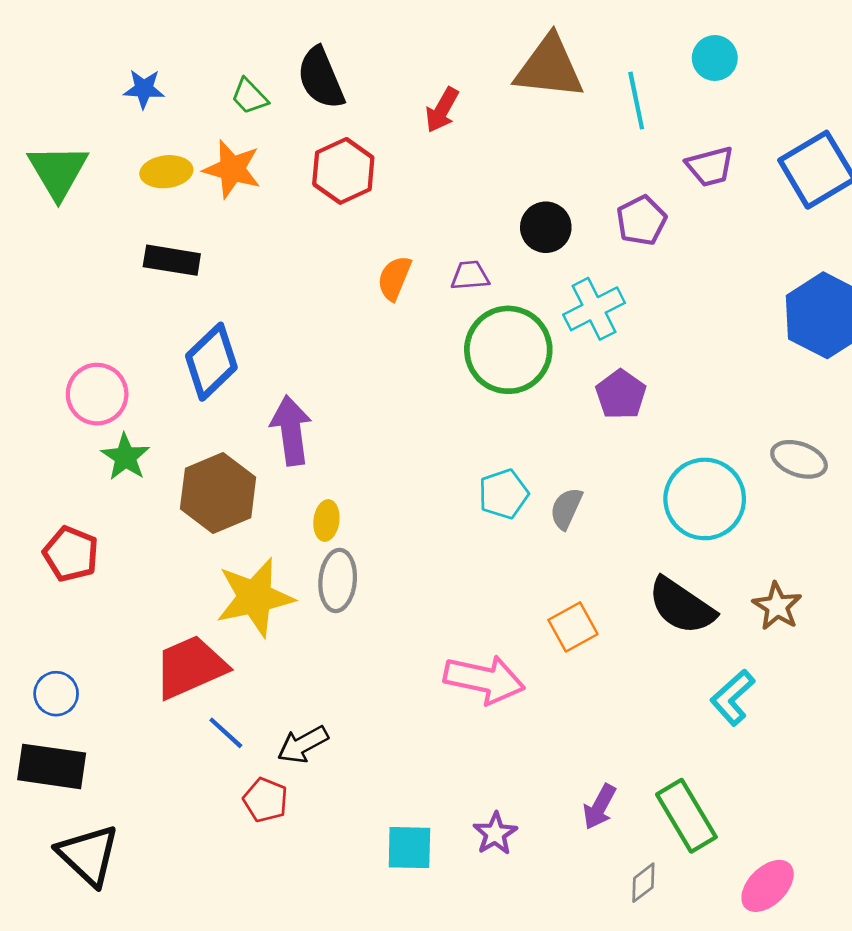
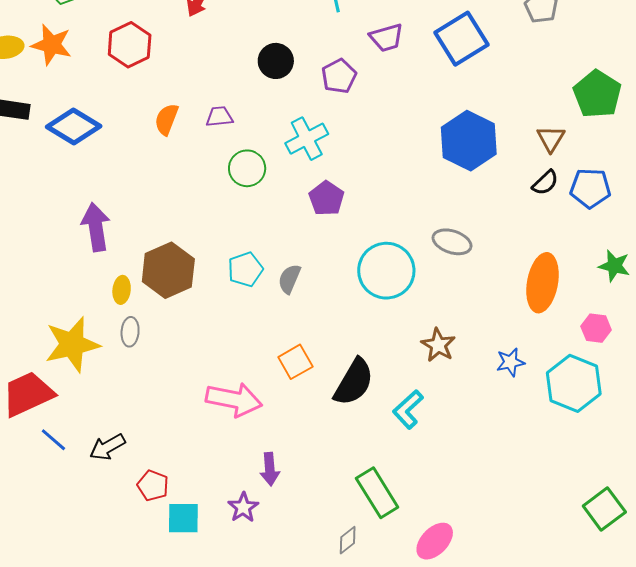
black circle: (546, 227) -> (276, 61), moved
green circle: (508, 350) -> (247, 168), size x0.6
blue diamond: (211, 362) -> (74, 126), moved, turned 76
brown hexagon: (218, 493) -> (168, 270), moved
gray ellipse: (338, 580) -> (130, 332), size x0.7
black semicircle: (681, 606) -> (354, 382), moved, turned -93
red pentagon: (266, 800) -> (153, 486), moved
purple arrow: (599, 807) -> (270, 469), moved, turned -32

